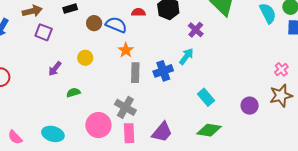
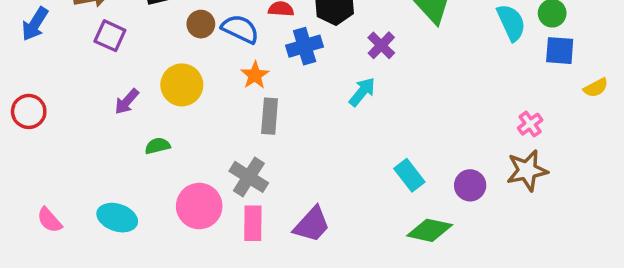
yellow circle: (85, 58) -> (182, 85), size x1.5
blue cross: (163, 71) -> (305, 46), moved
cyan rectangle: (206, 97) -> (409, 175), moved
green diamond: (209, 130) -> (430, 230), moved

